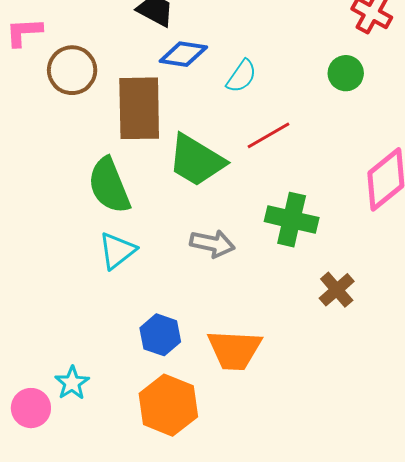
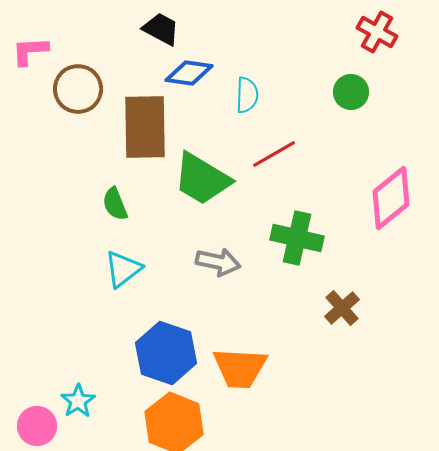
cyan semicircle: (241, 76) -> (247, 95), turned -33
green semicircle: (109, 185) -> (115, 204), size x0.6
blue hexagon: (160, 335) -> (166, 353), size x1.5

